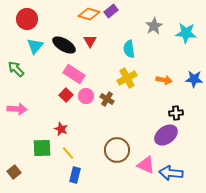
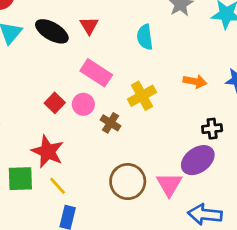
pink rectangle: (74, 74) -> (96, 73), moved
yellow cross: (127, 78) -> (142, 96), moved
brown cross: (107, 99) -> (111, 123), moved
red star: (61, 129) -> (48, 151), size x1.6
pink triangle: (146, 165) -> (169, 184), moved, turned 36

